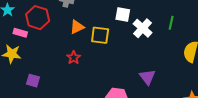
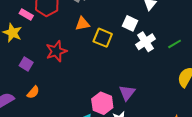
green line: (171, 23) -> (175, 44), turned 32
red star: (74, 58) -> (56, 51), moved, size x1.5
purple triangle: (147, 77) -> (127, 93), moved

